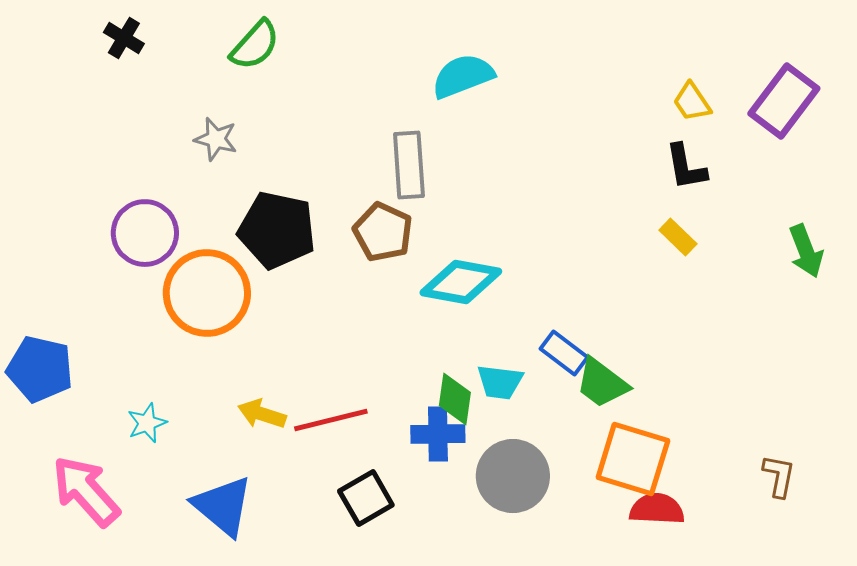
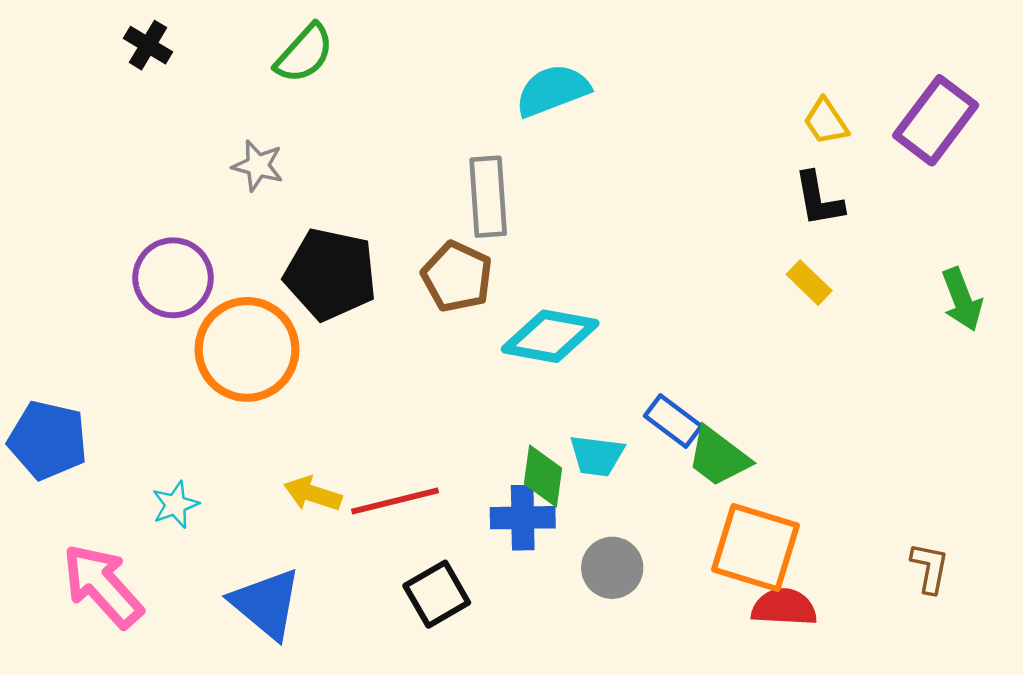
gray circle: (513, 476) -> (612, 568), size x0.7

